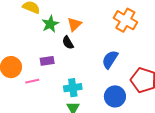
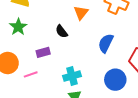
green star: (50, 24) -> (18, 27), moved
orange triangle: (74, 24) -> (81, 13), moved

